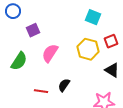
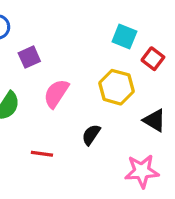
red square: (111, 41) -> (153, 59), moved, turned -32
black semicircle: (64, 85) -> (91, 135), moved

